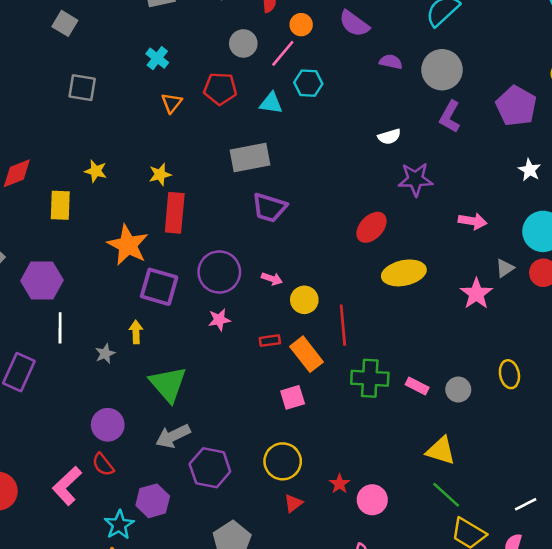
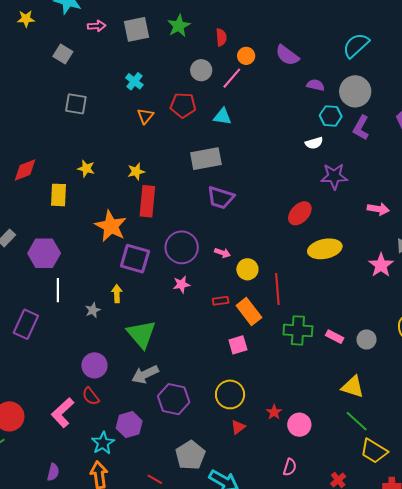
cyan hexagon: (308, 83) -> (331, 116), moved

